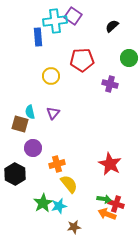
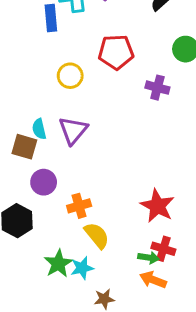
purple triangle: (53, 113) -> (73, 130), size x1.5
red cross: (116, 204) -> (163, 249), moved

